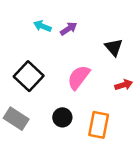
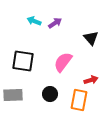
black square: (29, 76) -> (23, 61), turned -35
red arrow: (124, 85) -> (91, 80), moved
gray rectangle: (16, 119) -> (13, 95), turned -36

